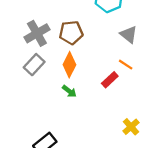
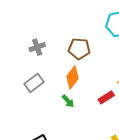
gray cross: (37, 33) -> (37, 47), moved, size x0.7
gray rectangle: (34, 65) -> (34, 83), moved

